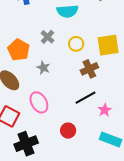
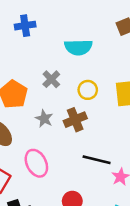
brown cross: (89, 69) -> (75, 120), moved
black line: (85, 98) -> (97, 160), turned 40

